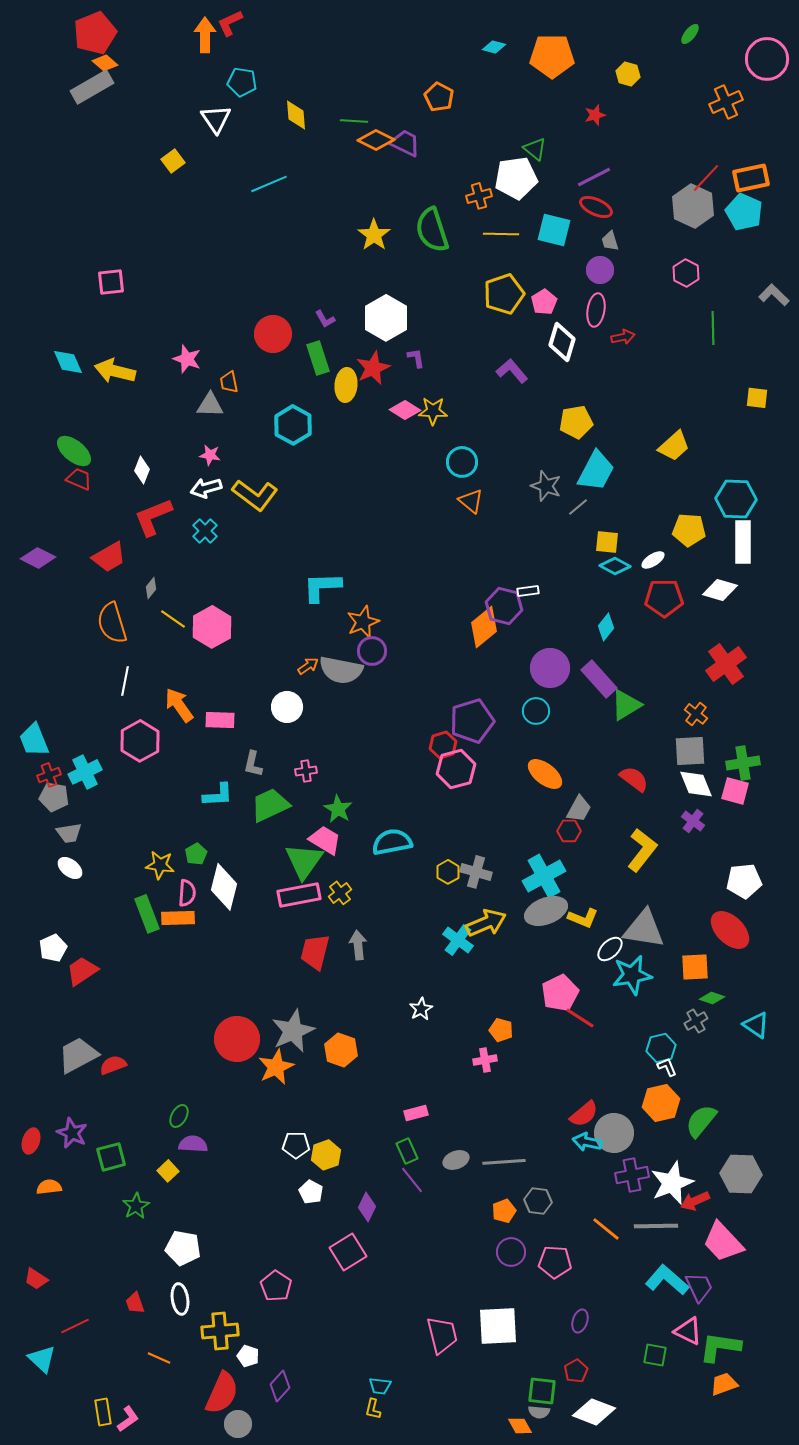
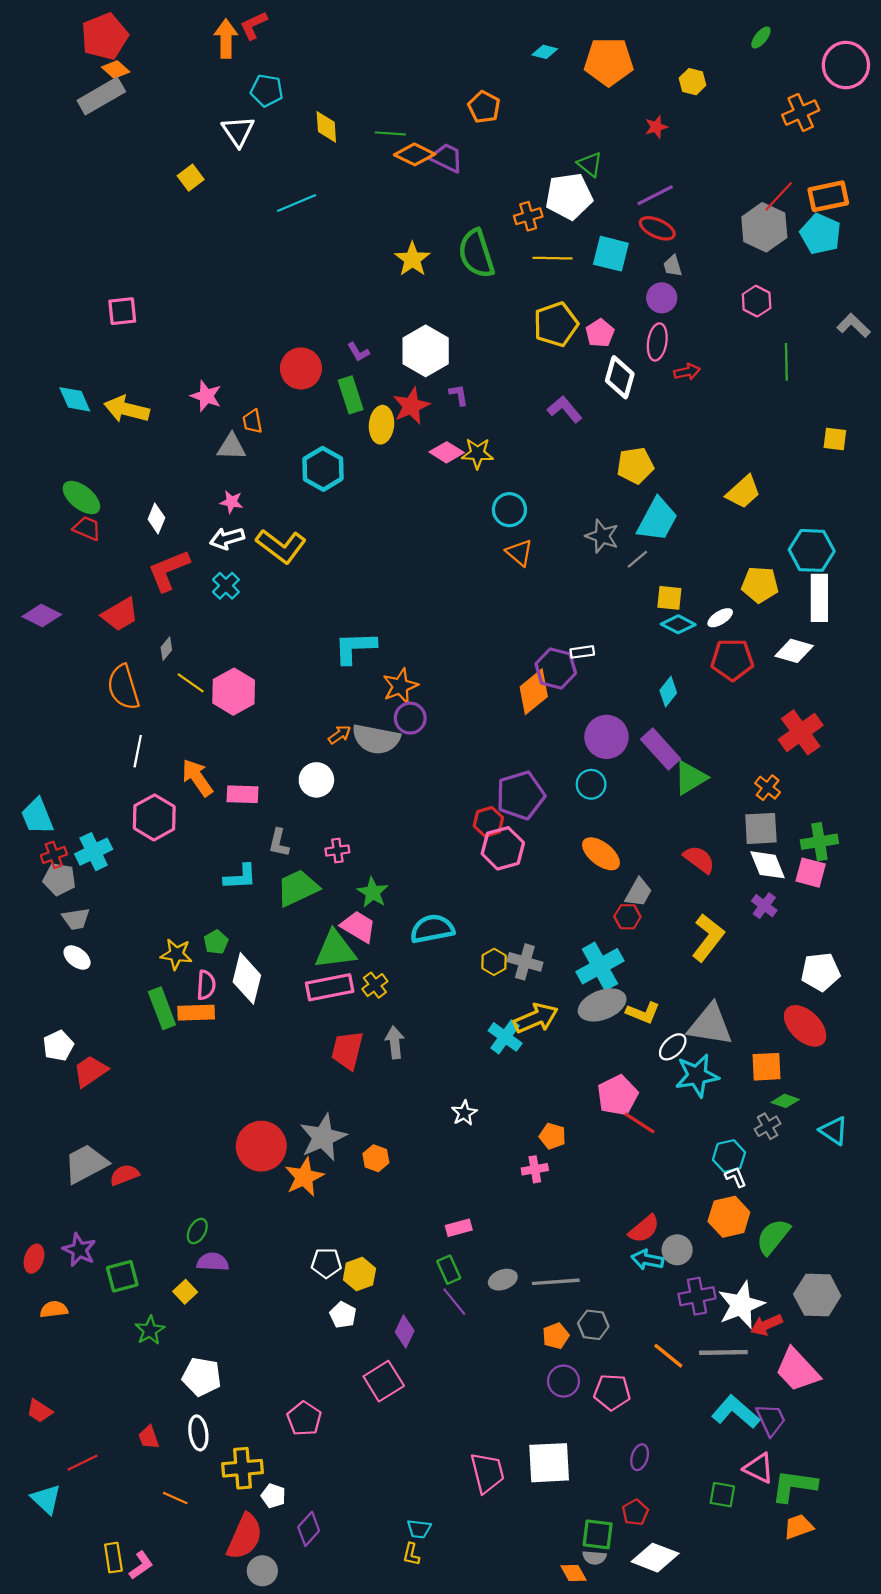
green triangle: (304, 861) -> (335, 950), turned 48
orange hexagon: (341, 1050) -> (376, 1158), size x0.7
gray circle: (614, 1133) -> (677, 1250), size x0.7

